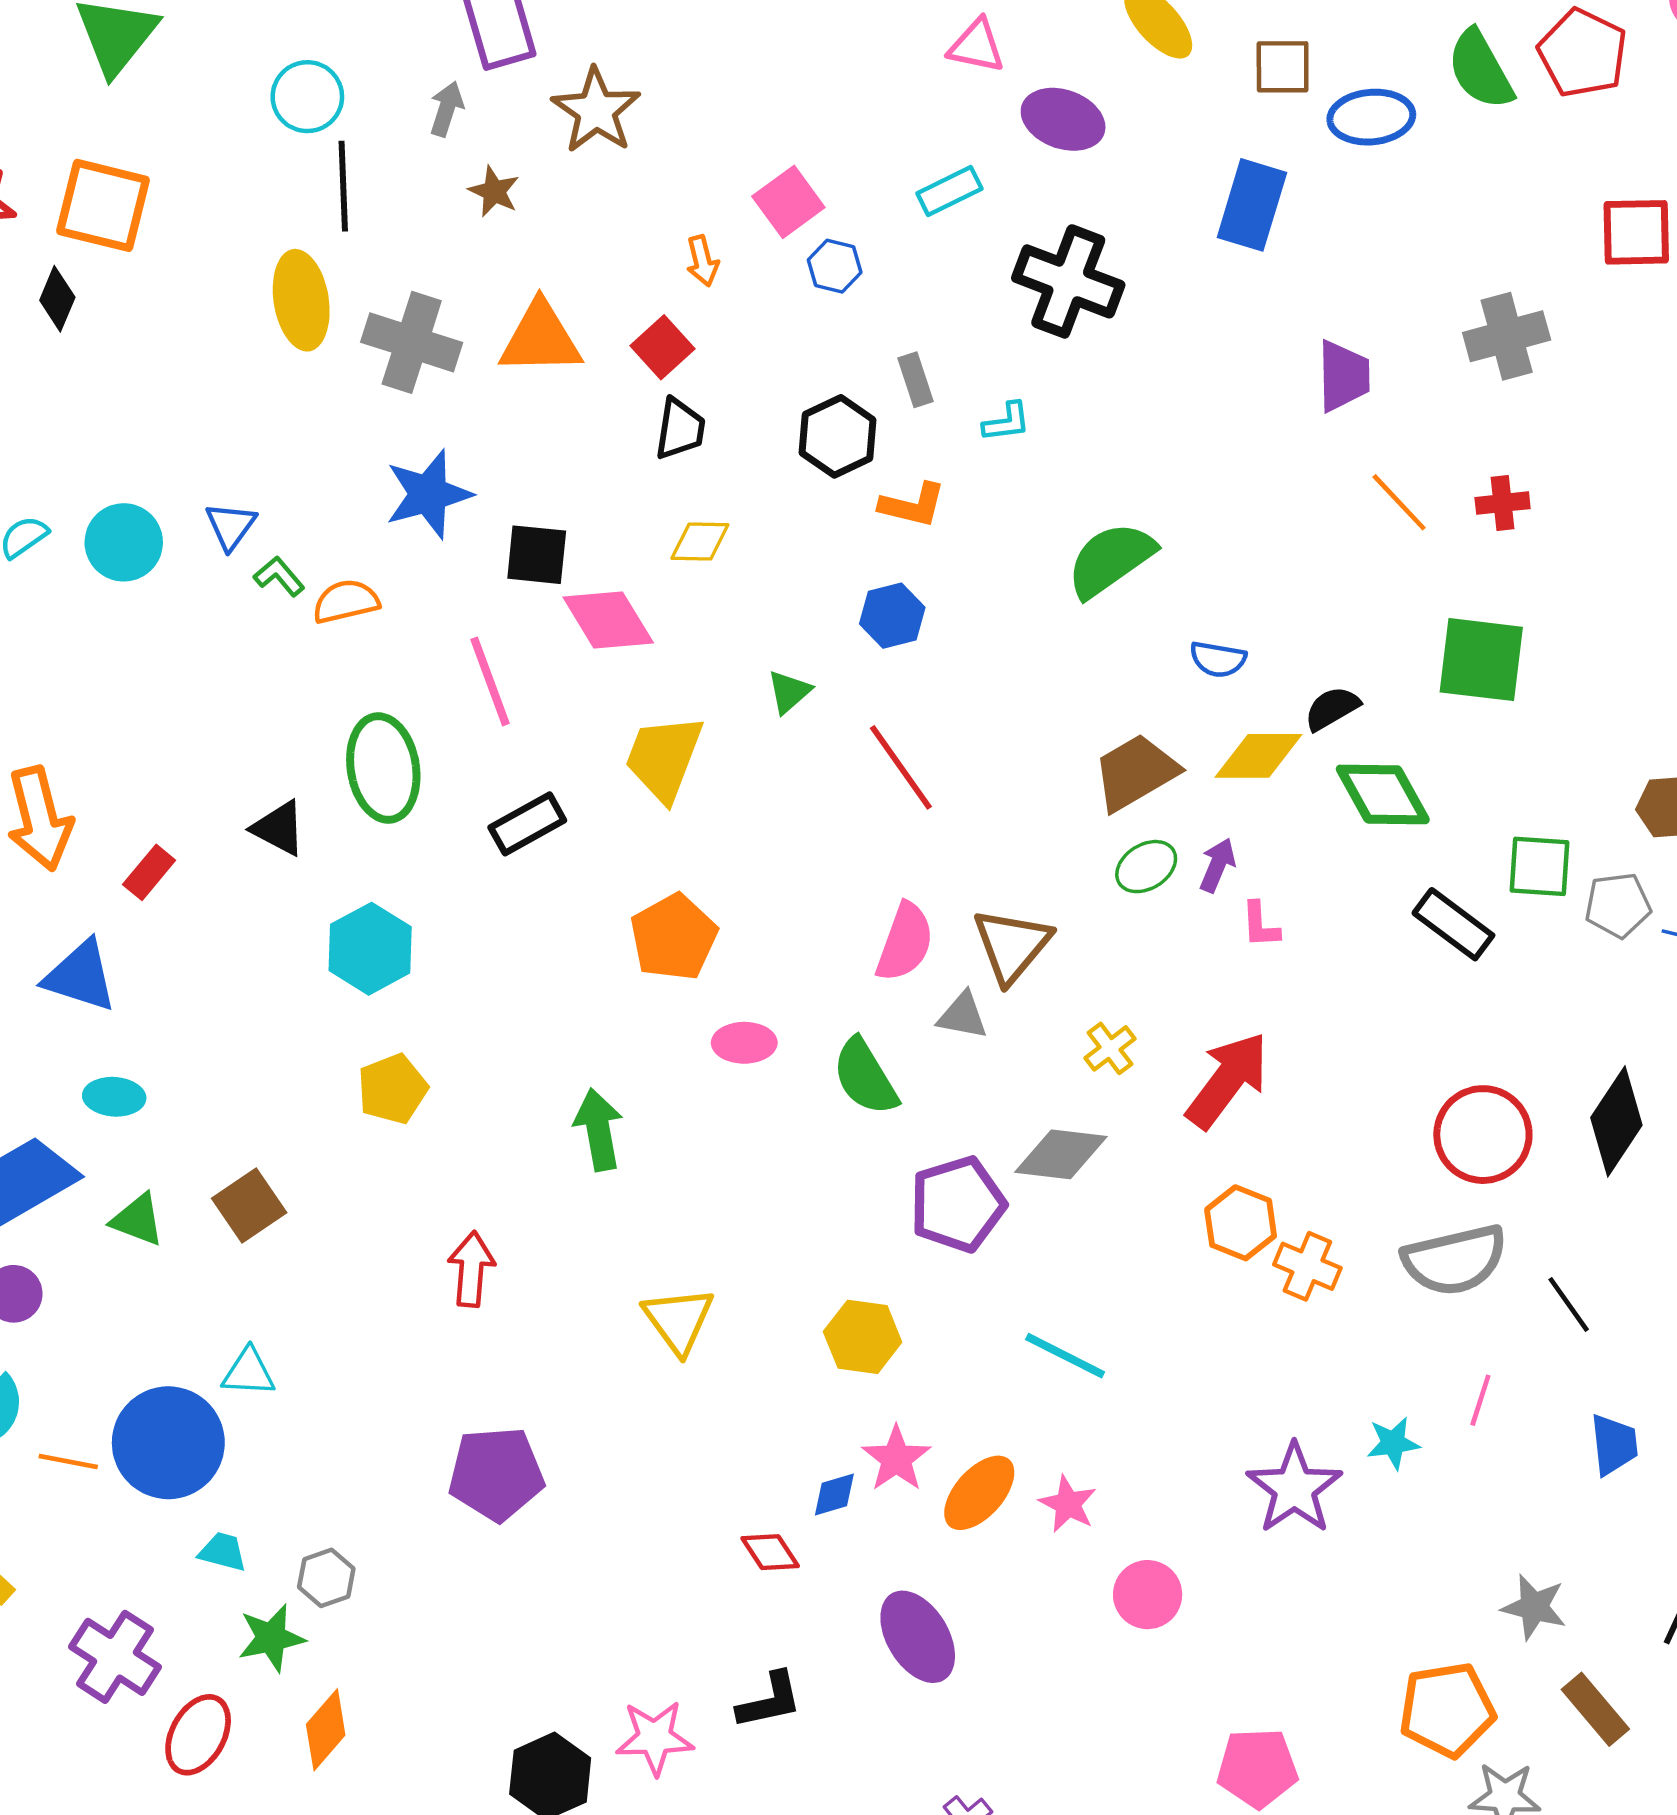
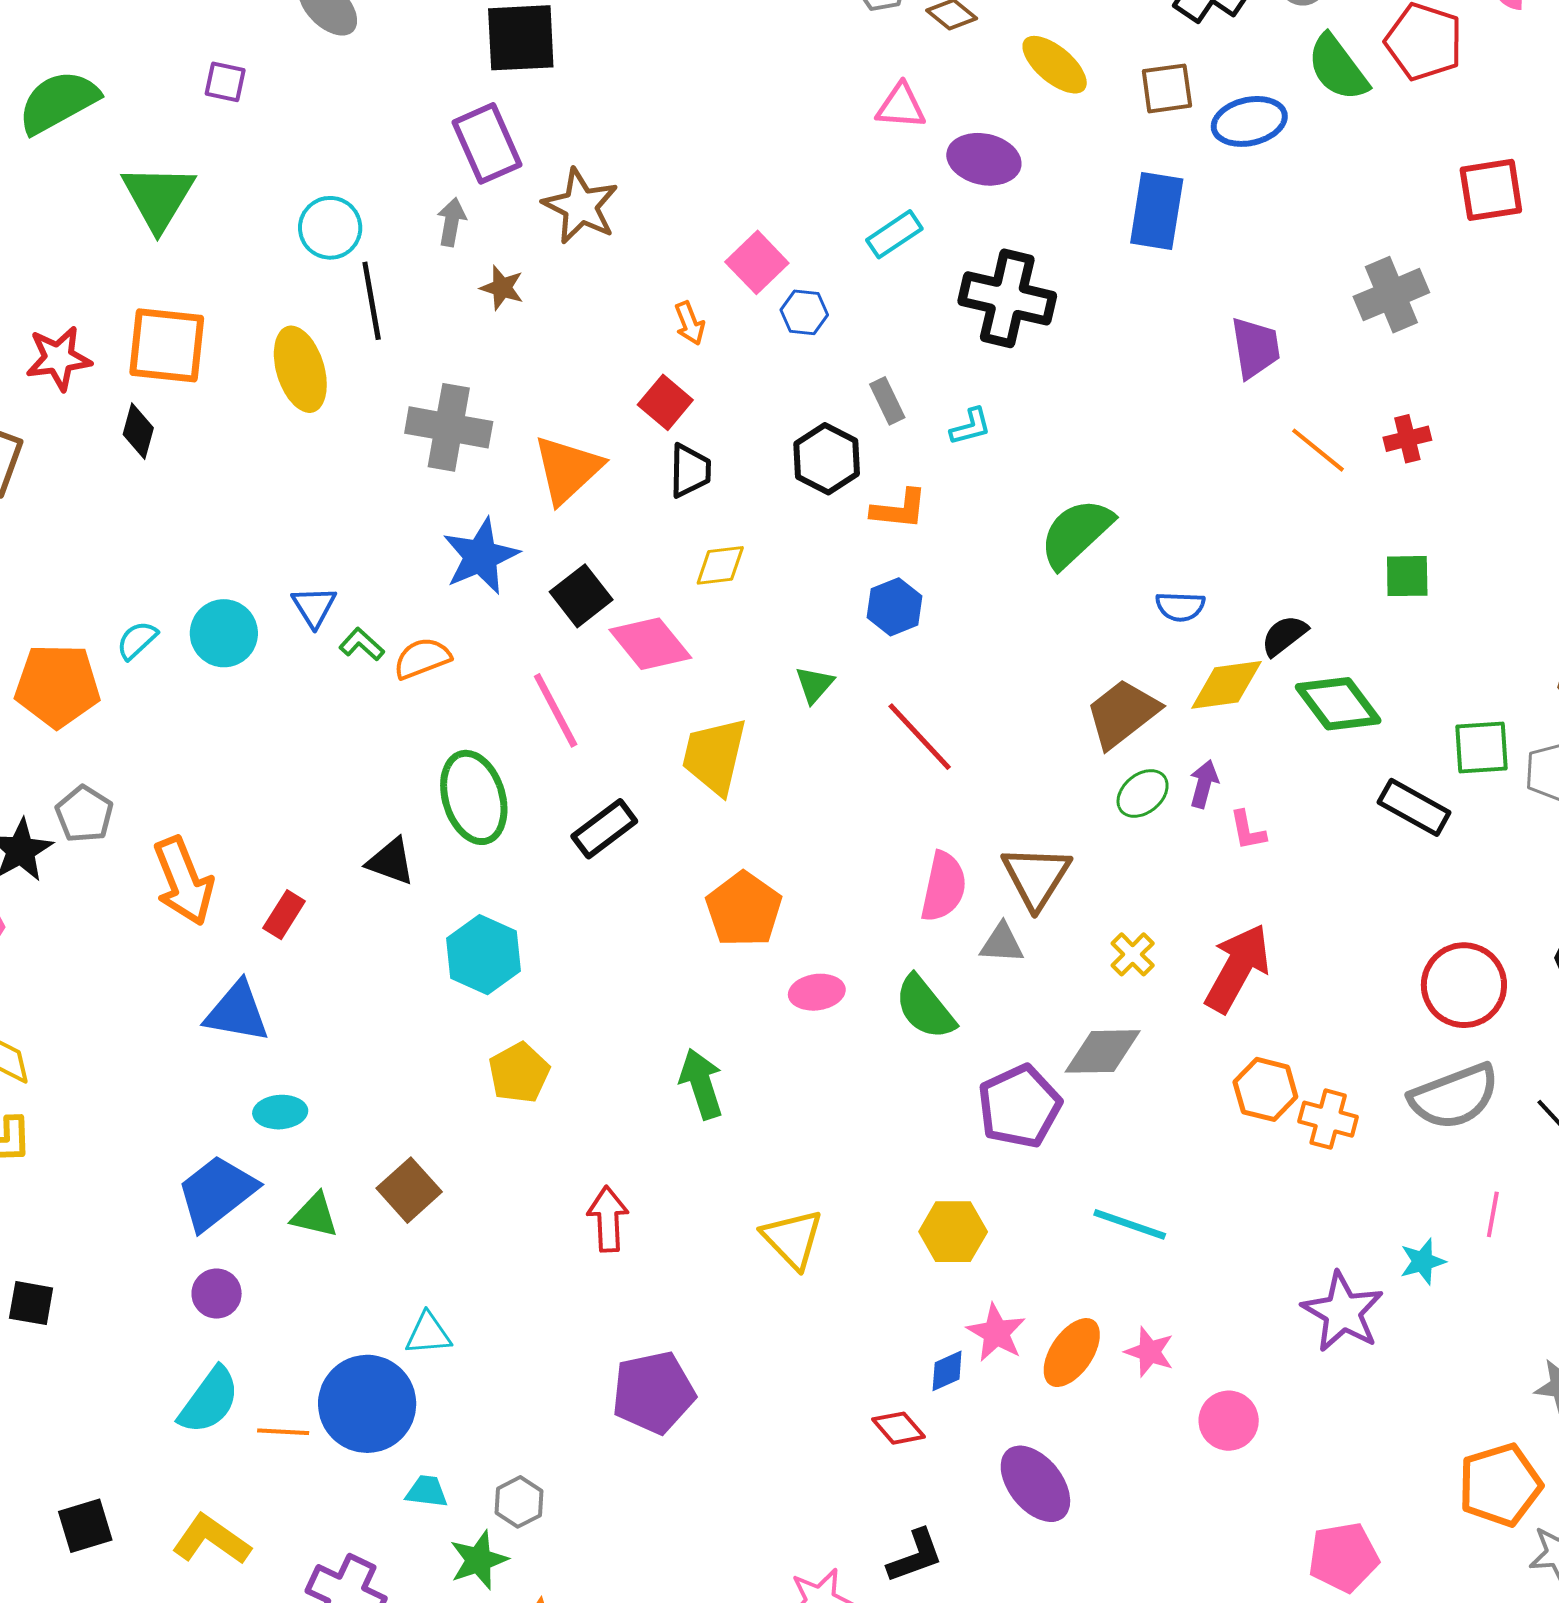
yellow ellipse: (301, 300) -> (300, 369), moved
orange triangle: (541, 338) -> (568, 469), moved, turned -34
black square: (537, 555) -> (581, 596), turned -36
green square: (1481, 660) -> (1407, 576), size x0.6

